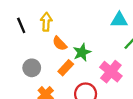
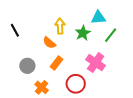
yellow arrow: (46, 22) -> (60, 26), moved
green star: (82, 52) -> (83, 33), moved

